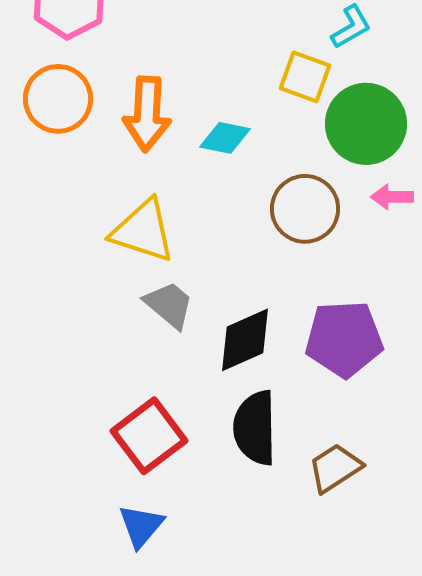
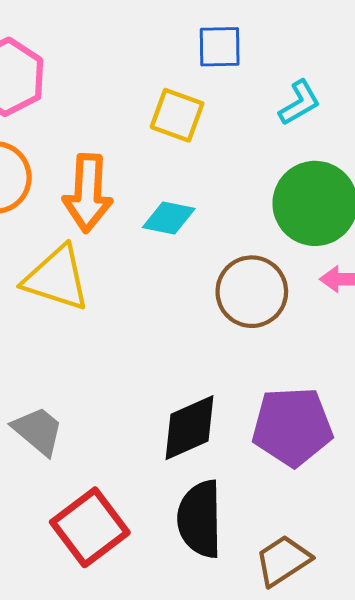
yellow square: (305, 77) -> (177, 115), moved
yellow triangle: (143, 231) -> (57, 278), moved
gray trapezoid: (169, 305) -> (38, 431), moved

